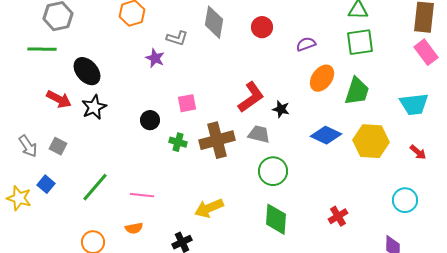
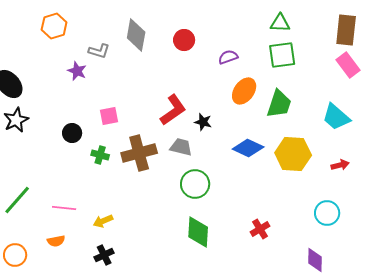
cyan trapezoid: (414, 104) -> (336, 117), turned 48
red arrow: (418, 152) -> (340, 165), turned -54
yellow arrow: (209, 208) -> (103, 221), moved, size x0.7

